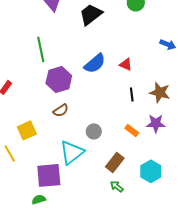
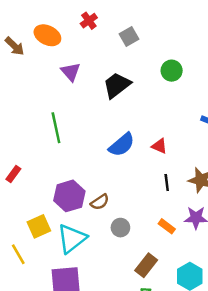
purple hexagon: (59, 79) -> (69, 196), moved
brown semicircle: (61, 110) -> (100, 202), moved
cyan triangle: (72, 152) -> (72, 238), moved

